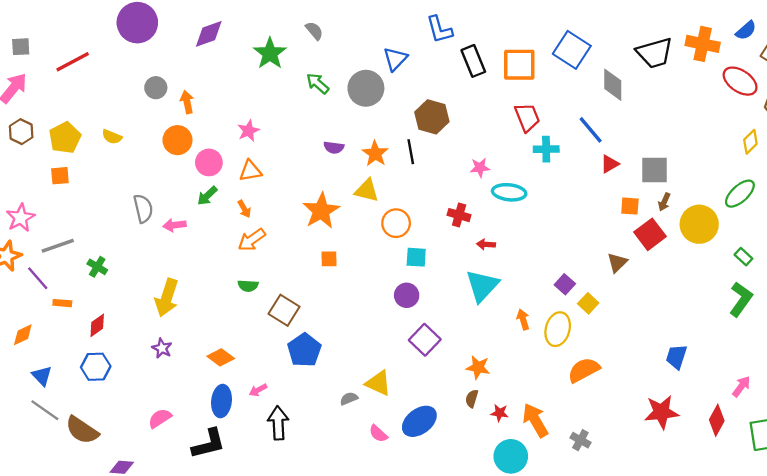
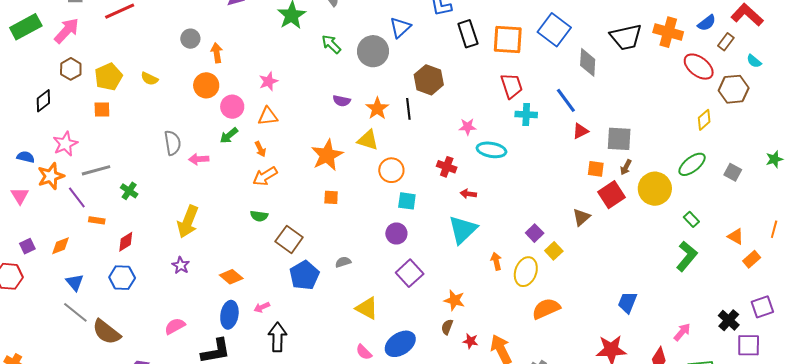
gray semicircle: (349, 399) -> (343, 262), moved

